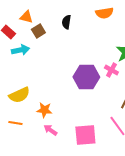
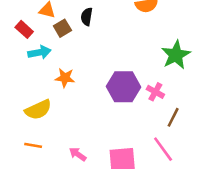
black semicircle: (66, 22) -> (87, 17), moved
pink cross: (111, 70) -> (155, 92), moved
orange star: (44, 110) -> (65, 78), moved

